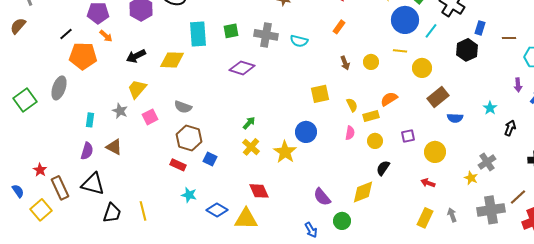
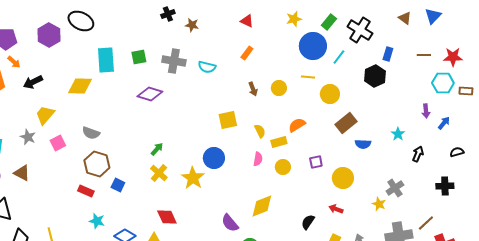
brown line: (509, 38) -> (424, 55), moved
black arrow: (136, 56) -> (33, 82), moved
black semicircle: (383, 168) -> (308, 222), moved
yellow diamond: (363, 192) -> (262, 206), moved

